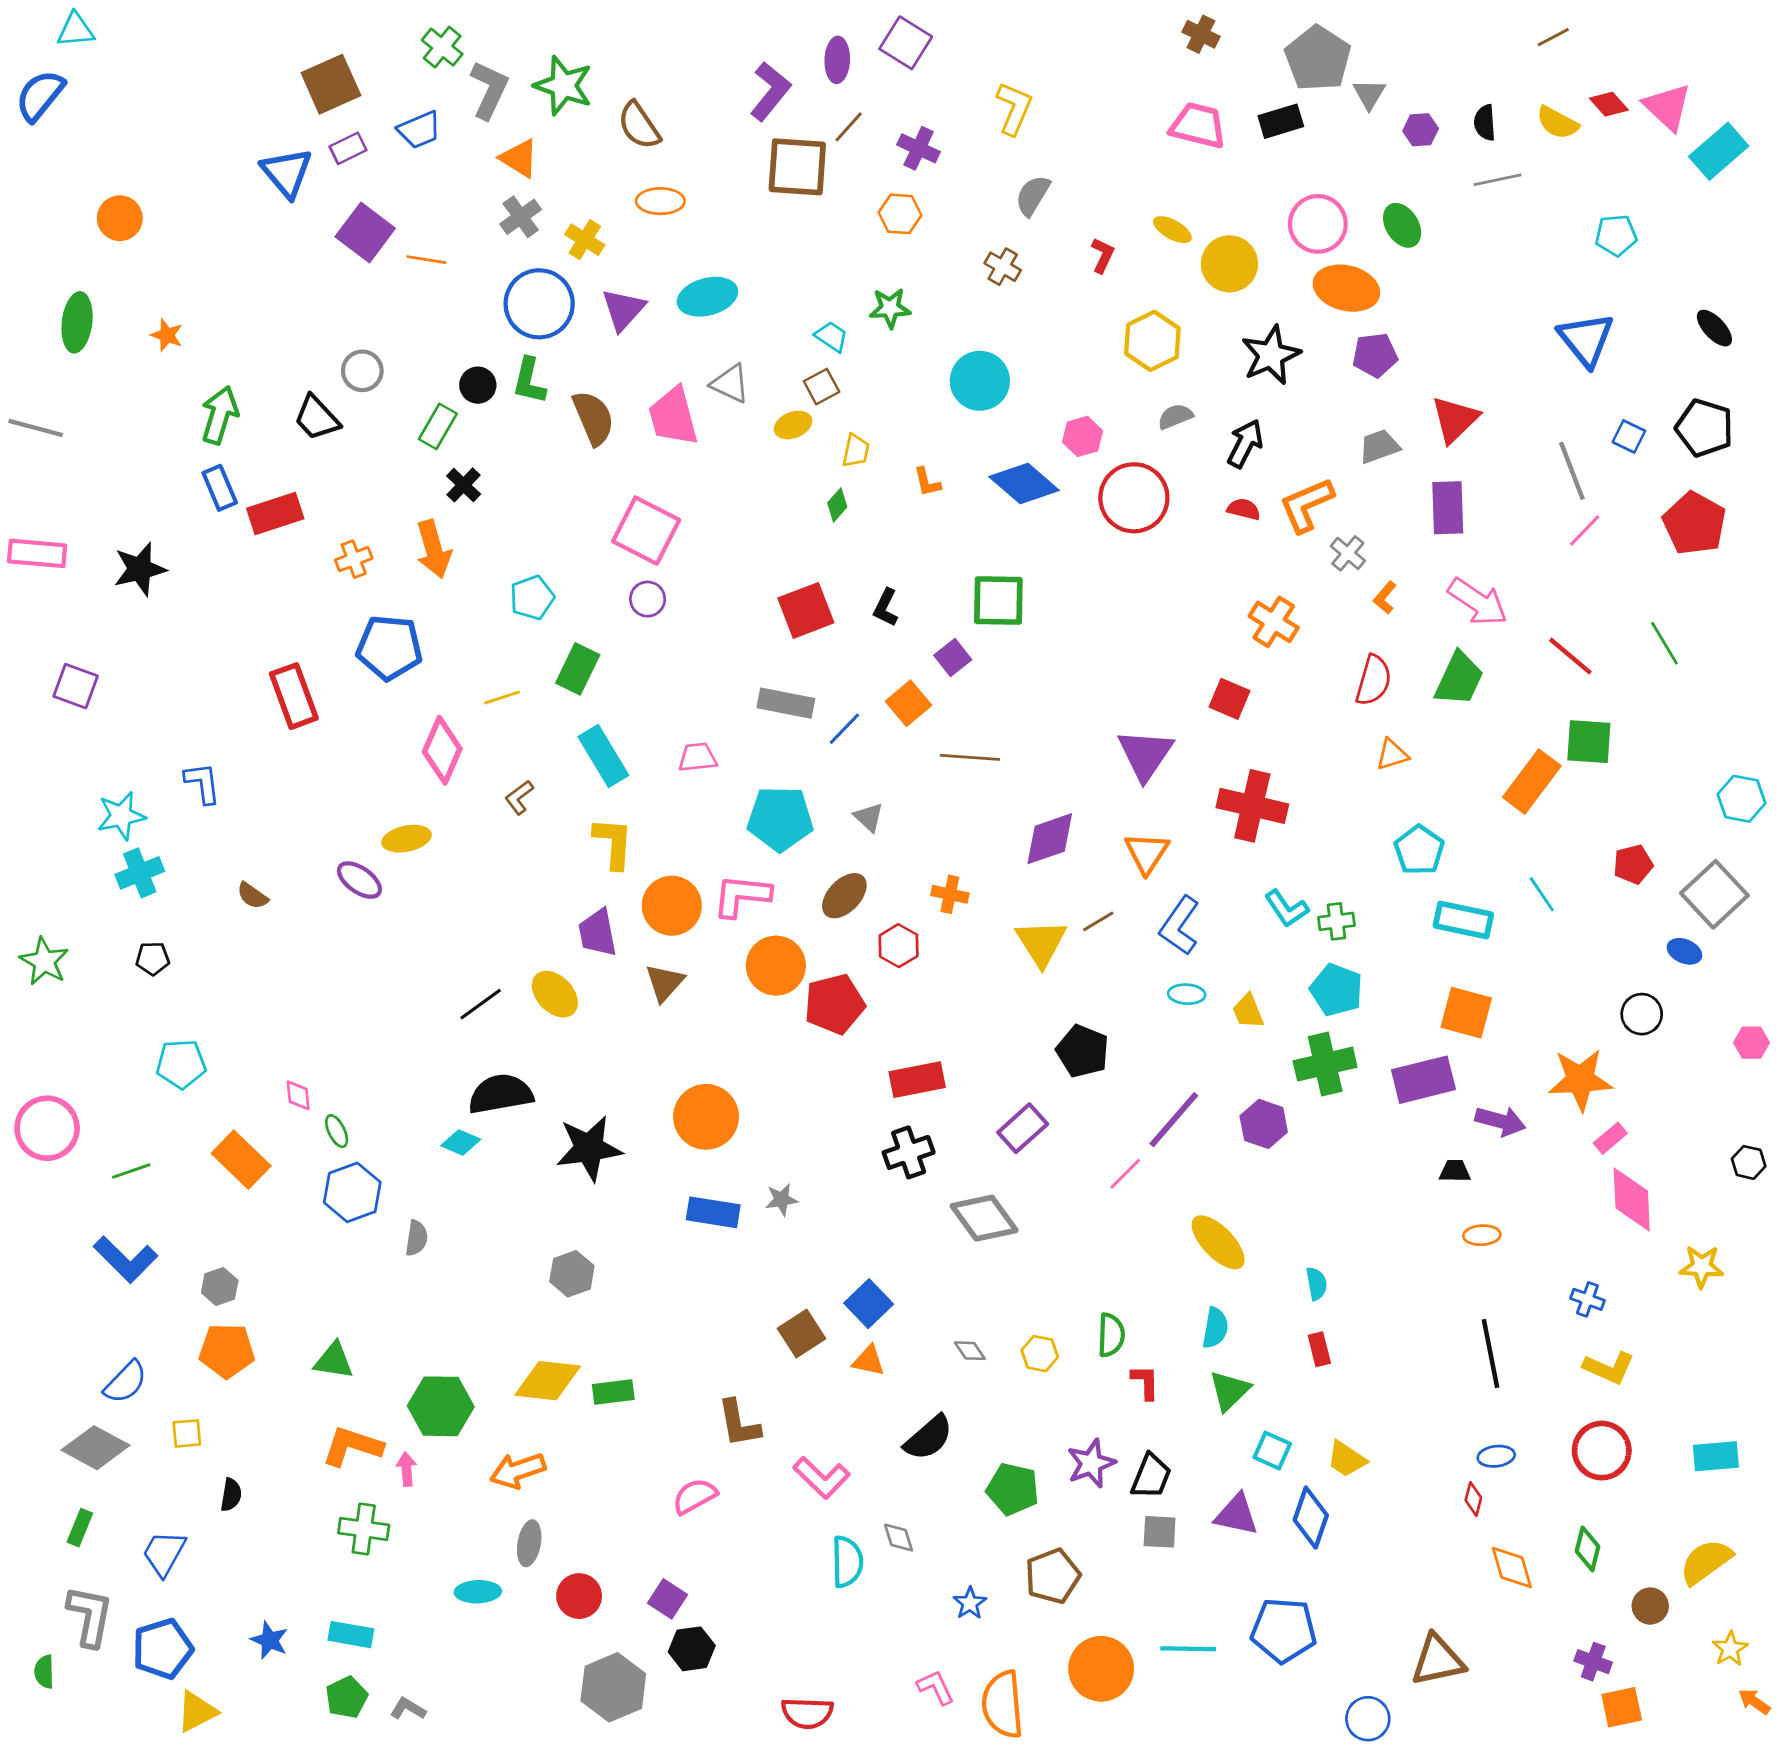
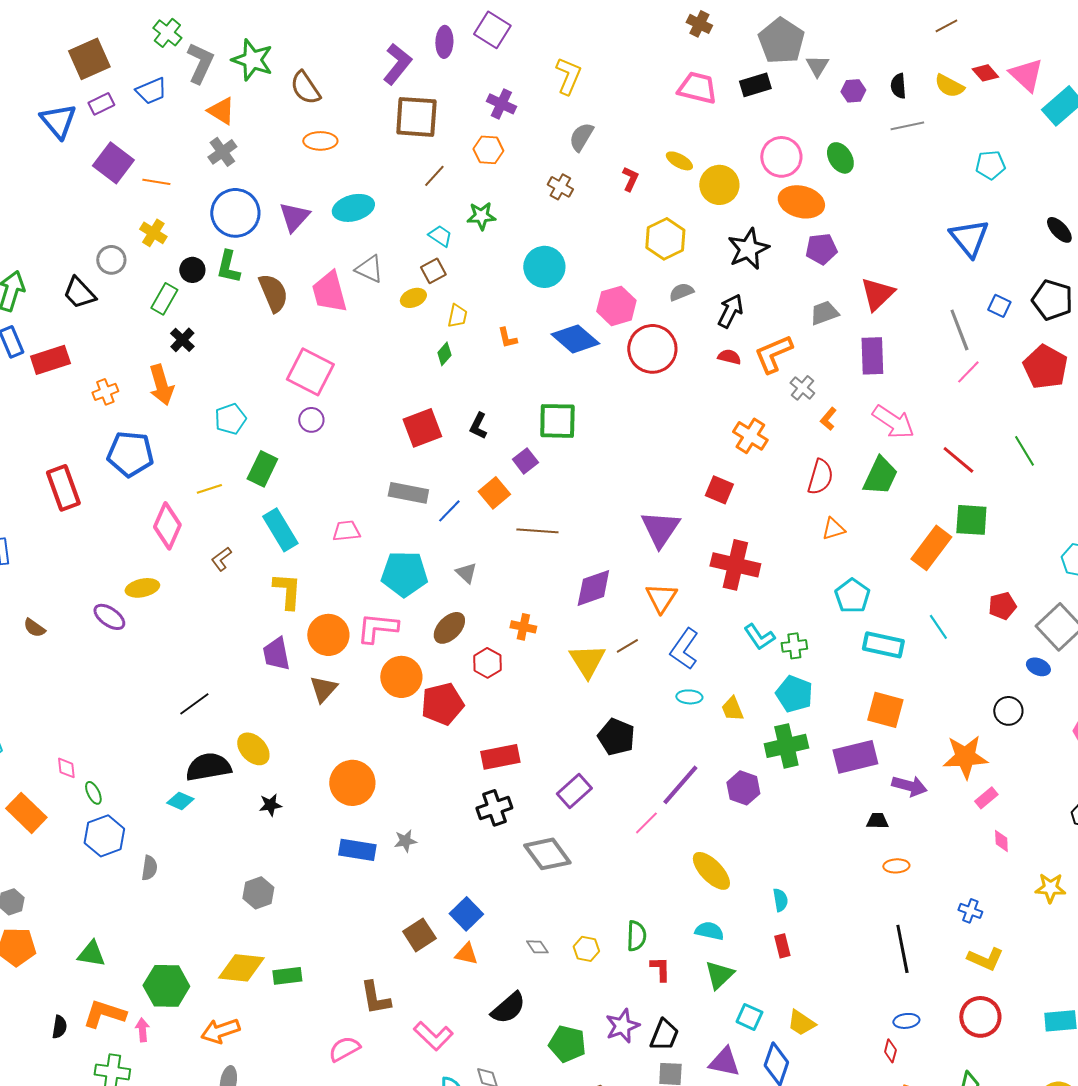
brown line: (849, 127) -> (434, 176), moved
yellow cross: (585, 240) -> (153, 233), moved
pink hexagon: (1083, 436) -> (616, 306), size x1.4
yellow ellipse: (555, 994) -> (253, 749), moved
black star: (589, 1148) -> (270, 805), size x0.5
pink diamond: (1632, 1200) -> (1001, 841), size x0.5
cyan semicircle: (1215, 1328) -> (709, 931), turned -88
black semicircle: (231, 1495) -> (59, 1027), moved

